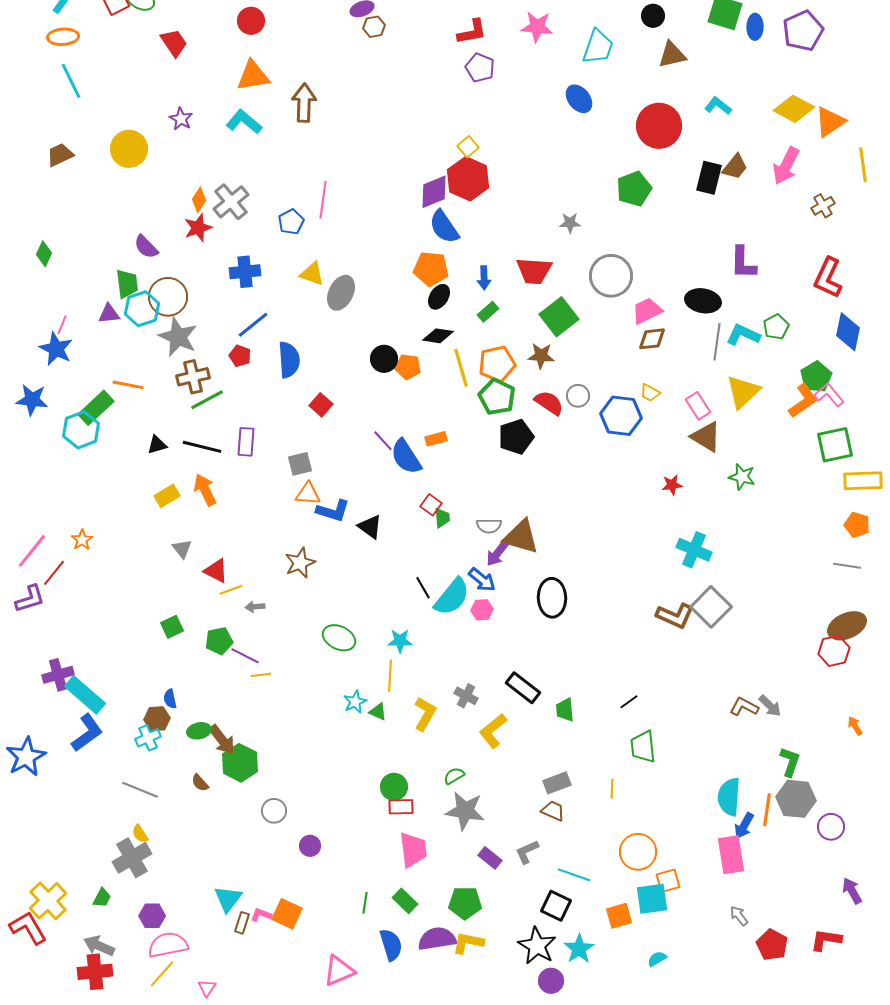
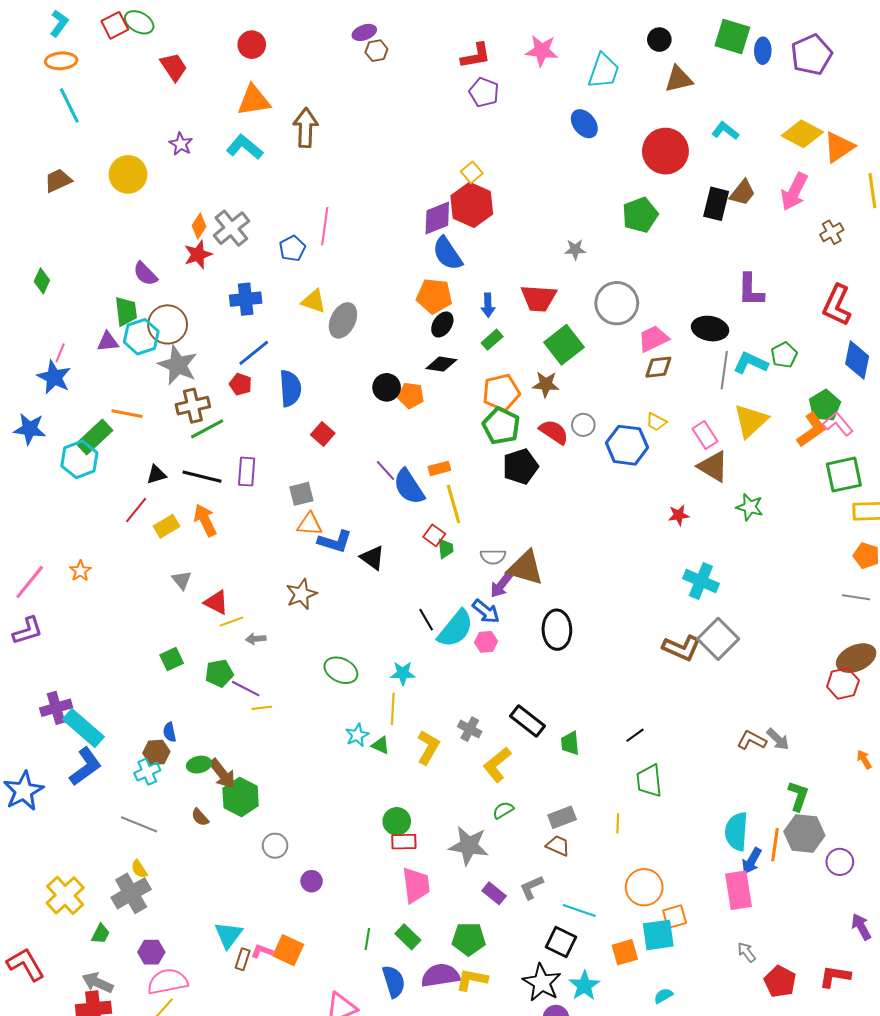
yellow line: (461, 368) -> (454, 504), moved
red line: (54, 573) -> (136, 510), moved
green semicircle: (454, 776) -> (503, 810), moved
yellow cross: (48, 901) -> (65, 895), moved

